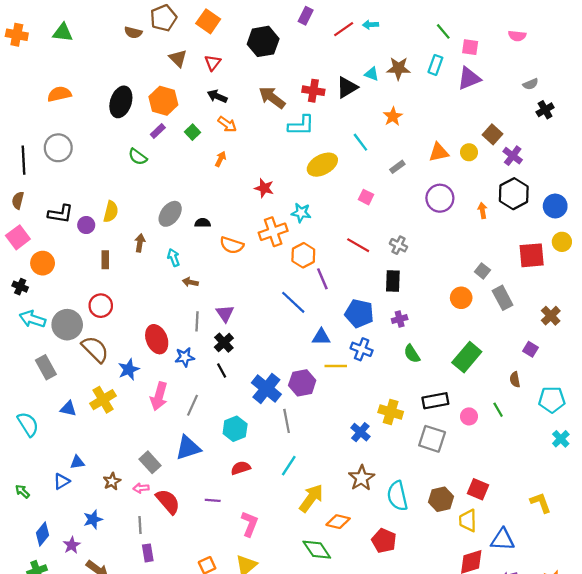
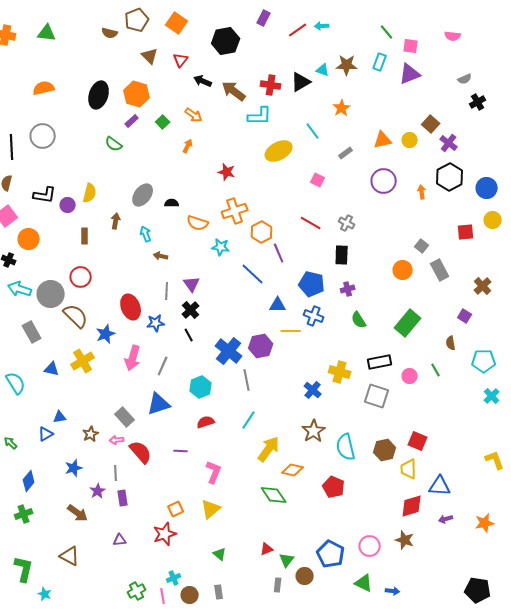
black arrow: (217, 96) -> (203, 81), moved
cyan star: (301, 213) -> (221, 247), moved
red square: (532, 255) -> (466, 232), size x0.7
yellow L-shape: (541, 503) -> (495, 460), moved
purple star: (72, 545) -> (98, 491), moved

